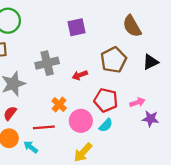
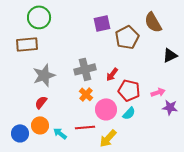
brown pentagon: (113, 60) -> (127, 37), moved
gray cross: (47, 63) -> (85, 69), moved
red arrow: (80, 75) -> (112, 74), moved, turned -32
red line: (44, 127) -> (85, 127), moved

